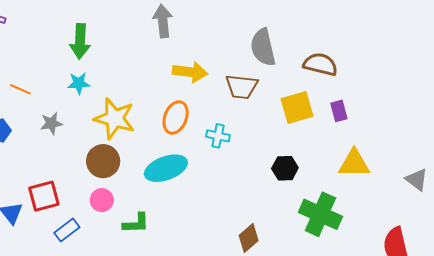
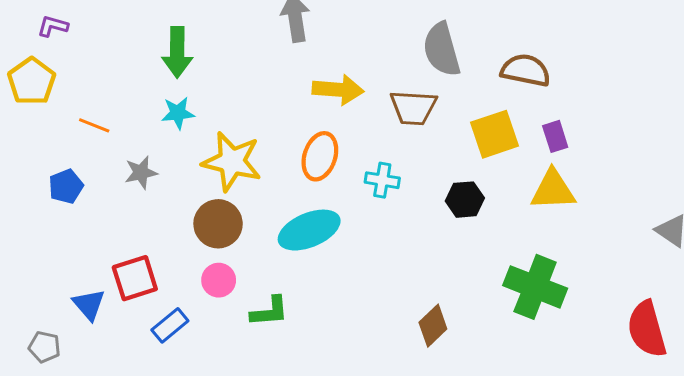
yellow triangle: (354, 163) -> (553, 190), moved
black hexagon: (285, 168) -> (465, 200), moved

